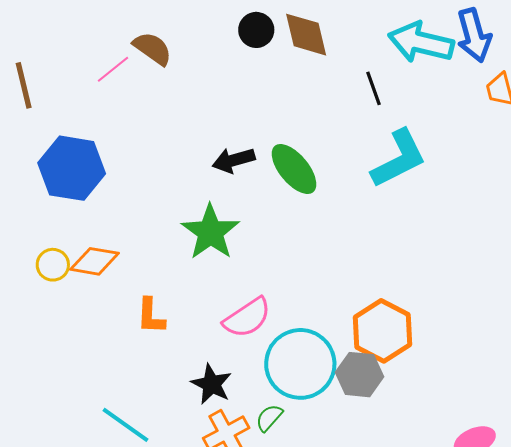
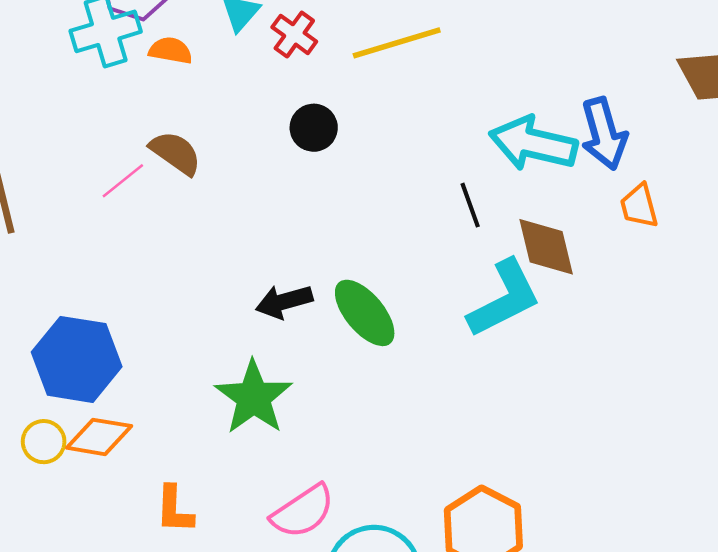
brown diamond: (306, 35) -> (546, 247), moved
blue hexagon: (72, 168) -> (77, 359), moved

